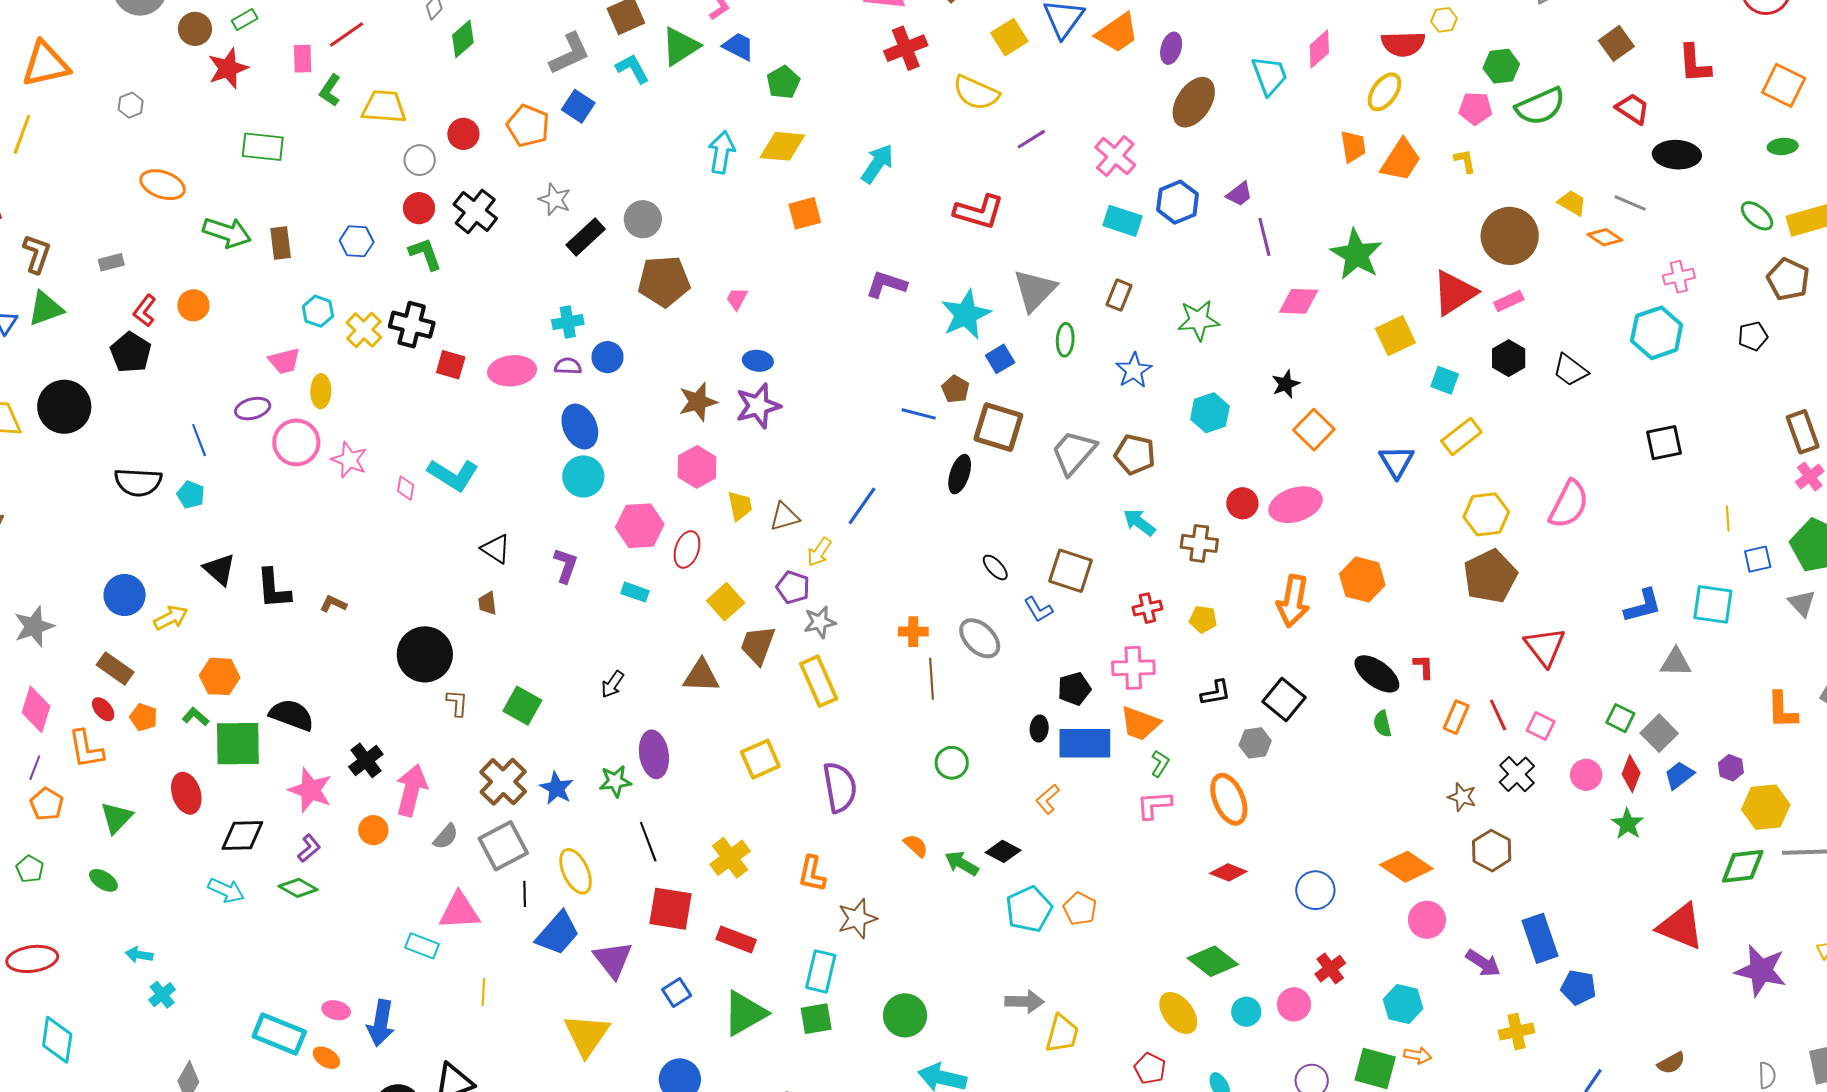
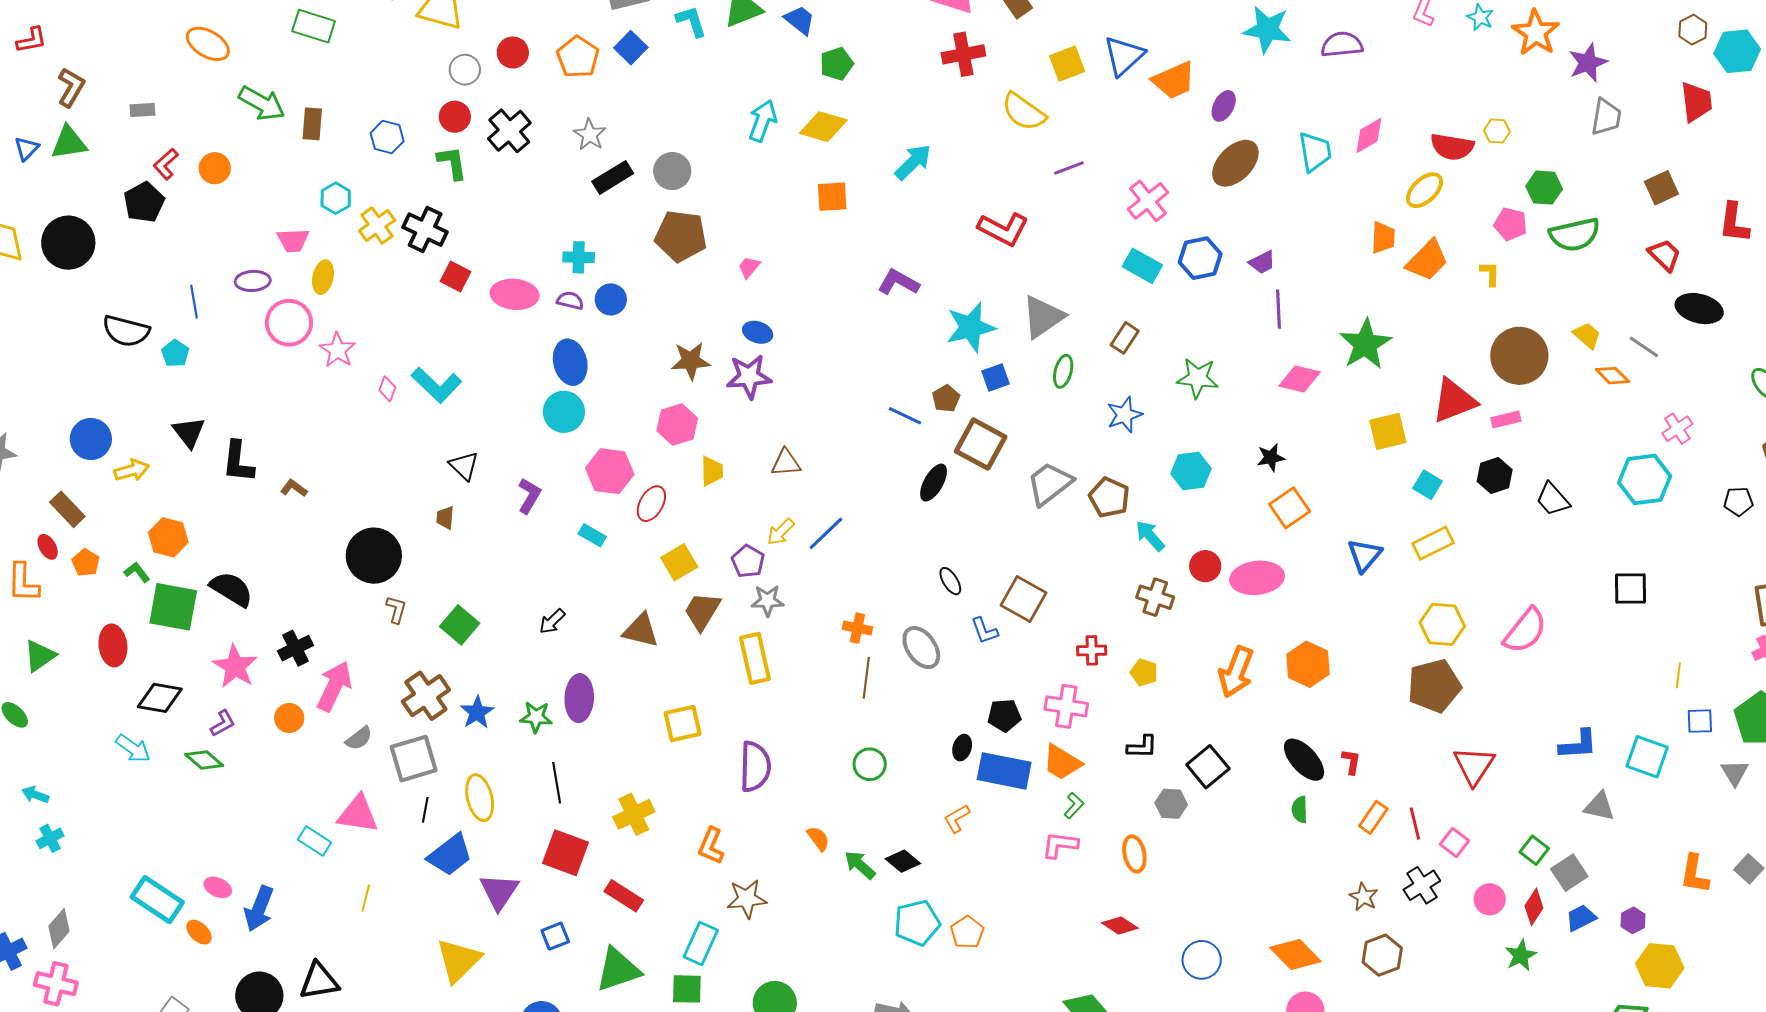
pink cross: (1679, 277) -> (1677, 429), turned -32
blue line: (862, 506) -> (826, 533), moved
brown triangle: (785, 517) -> (786, 463), moved
cyan arrow: (1139, 522) -> (1150, 536), moved
orange ellipse: (1229, 799) -> (1134, 854), size x0.7

